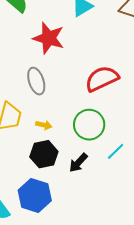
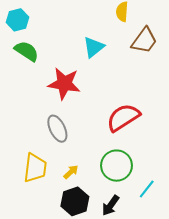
yellow arrow: (44, 125) -> (71, 172), turned -49

